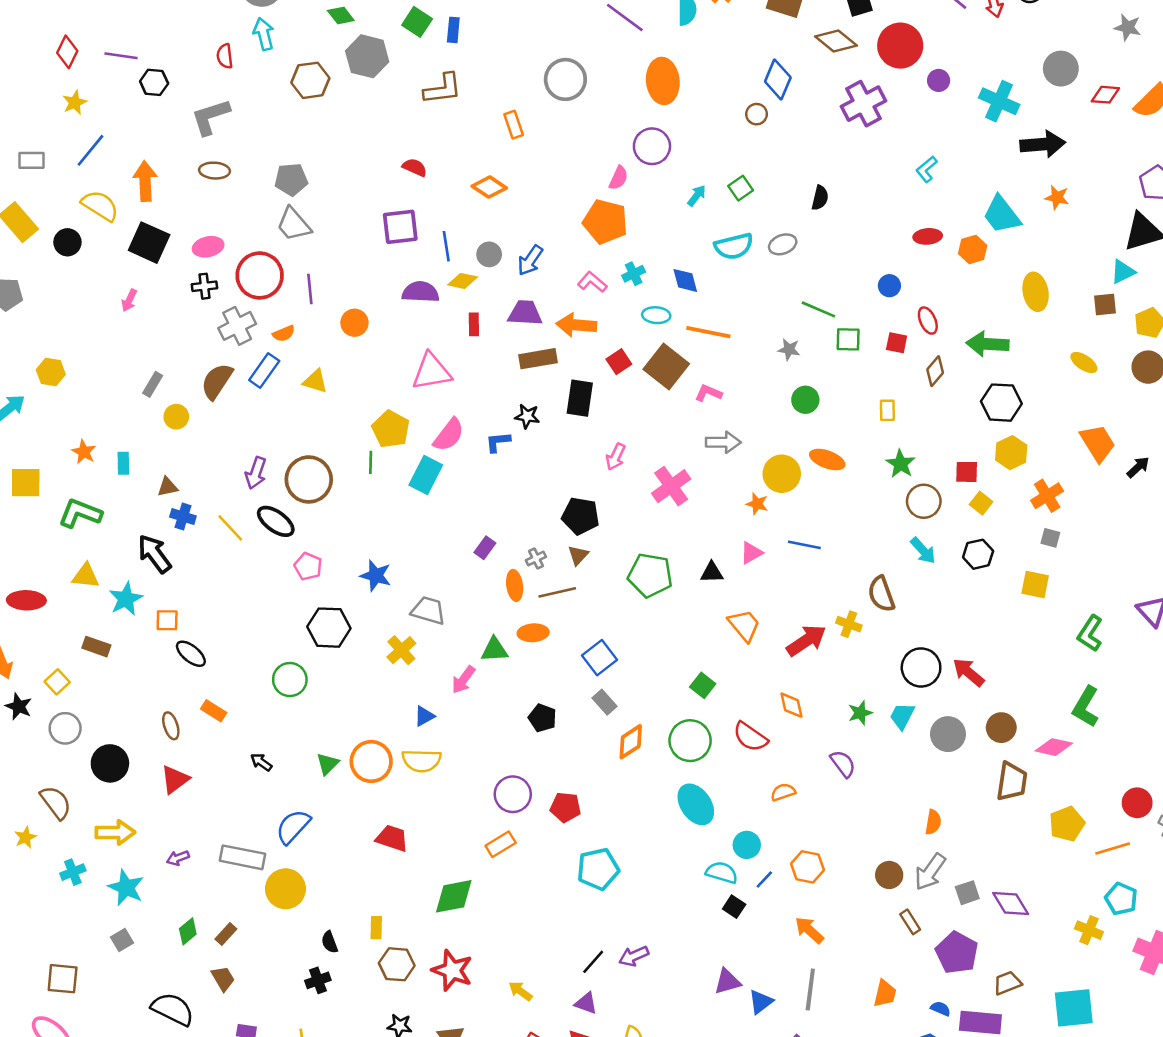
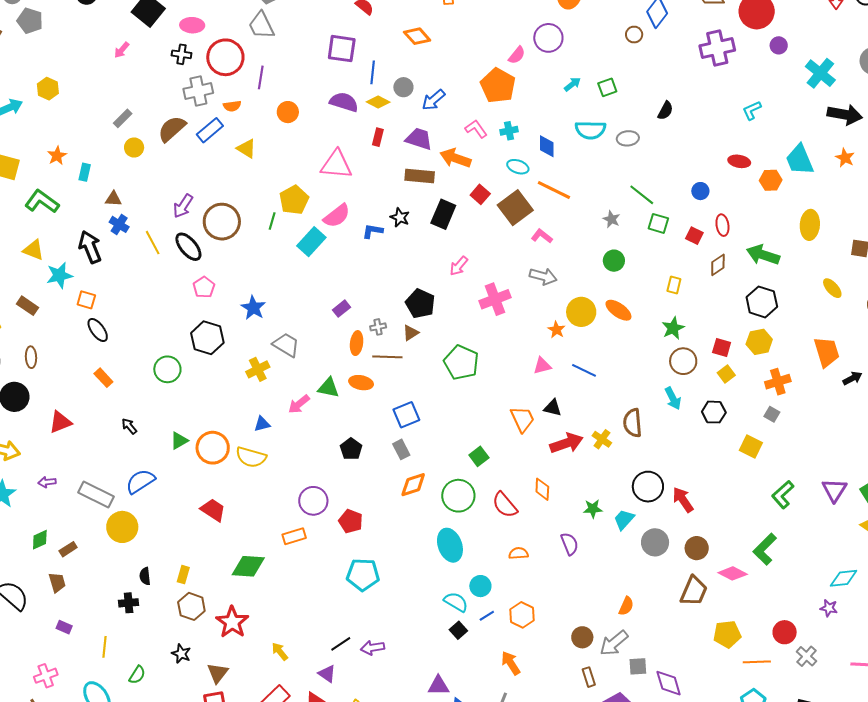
red square: (619, 362) -> (480, 194), turned -30
black triangle: (712, 572) -> (553, 408), moved
brown ellipse: (171, 726) -> (31, 357), moved

